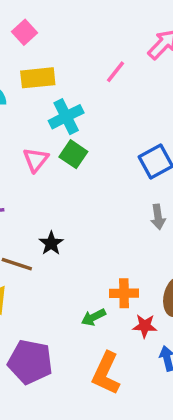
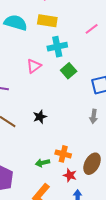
green square: (73, 154) -> (69, 71), moved
black star: (51, 243) -> (40, 117), moved

